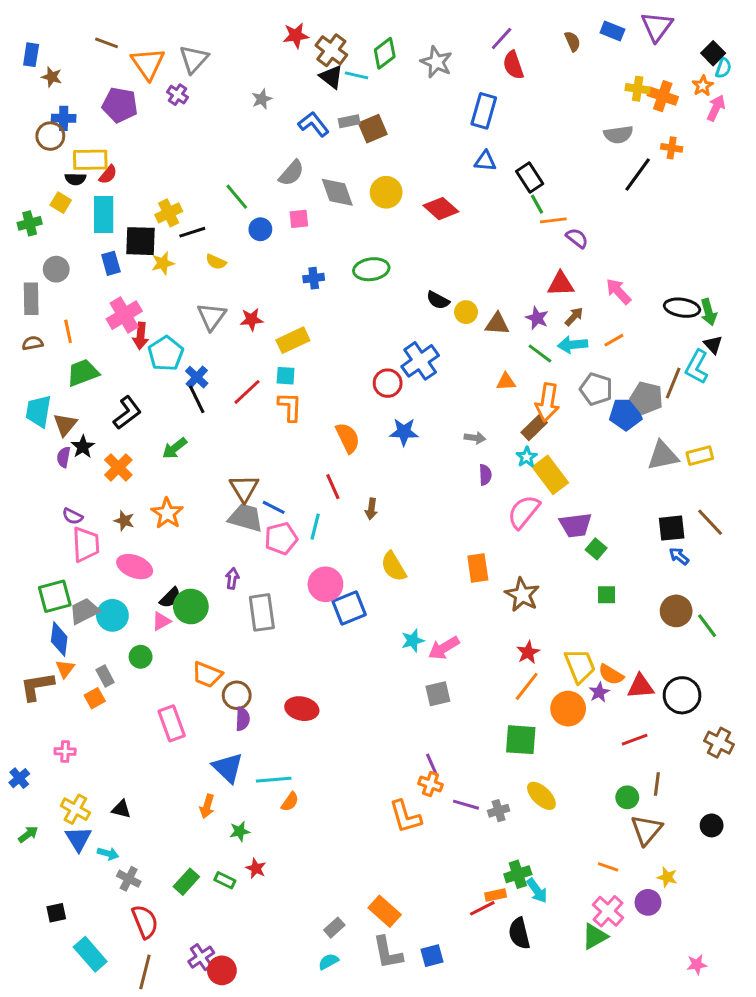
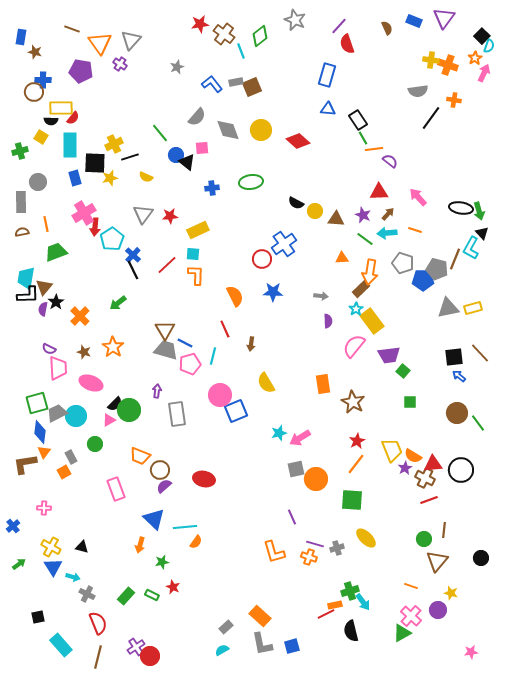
gray star: (436, 62) -> (295, 20), moved
cyan line: (357, 75) -> (241, 51), turned 56
black triangle: (331, 77) -> (187, 162), moved
orange line: (614, 340) -> (415, 230), turned 48
black L-shape: (127, 413) -> (28, 295), moved, turned 35
orange circle: (568, 709) -> (316, 479), moved
purple semicircle: (243, 719) -> (164, 486), turned -133
brown cross: (719, 743) -> (425, 478), moved
orange cross: (431, 784) -> (309, 557), moved

